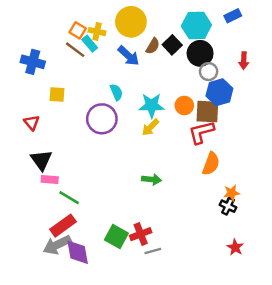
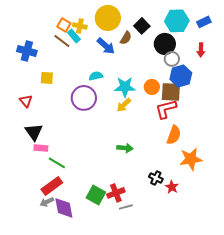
blue rectangle: (233, 16) -> (204, 22), moved
cyan hexagon: (196, 25) -> (177, 21), moved
black square: (172, 45) -> (142, 26), moved
cyan semicircle: (116, 92) -> (96, 76), turned -80
orange star: (232, 193) -> (191, 159), size x1.6
black cross: (228, 206) -> (156, 178), moved
gray arrow: (57, 245) -> (47, 202), size x0.6
red star: (235, 247) -> (172, 187), moved

